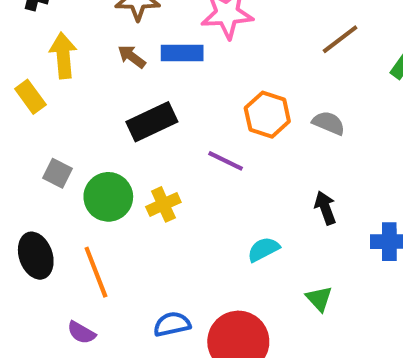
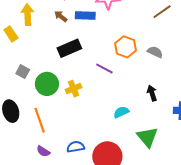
green triangle: (319, 299) -> (147, 137), size x1.6
purple semicircle: (81, 333) -> (43, 151), moved

